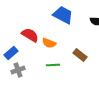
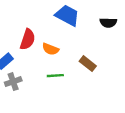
red semicircle: (30, 35) -> (28, 39), turned 78

